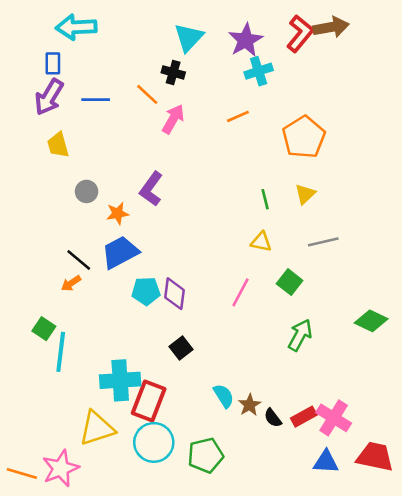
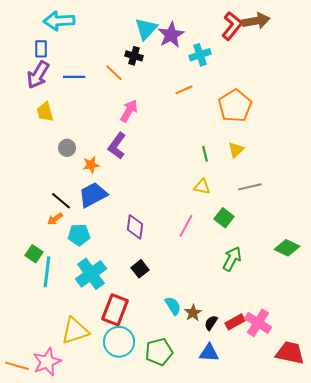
purple star: (246, 40) -> (171, 35), moved
pink arrow: (173, 119) -> (129, 111), moved
cyan pentagon: (146, 291) -> (79, 235), moved
cyan cross: (120, 380) -> (91, 274), moved, turned -32
black semicircle: (273, 418) -> (211, 323), turned 70
blue triangle: (326, 462) -> (209, 353), moved

